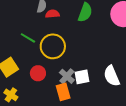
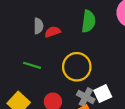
yellow circle: (53, 46) -> (77, 67), moved

